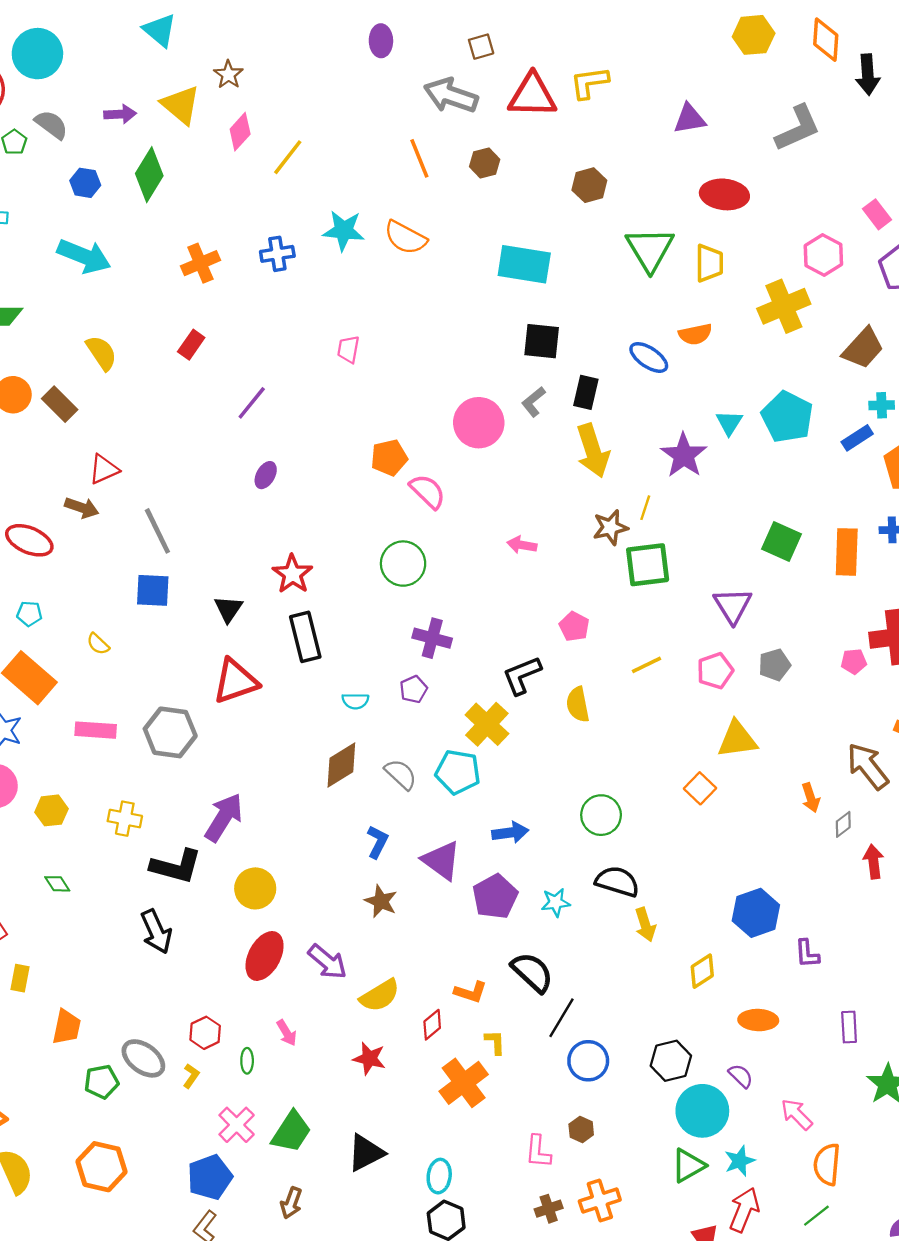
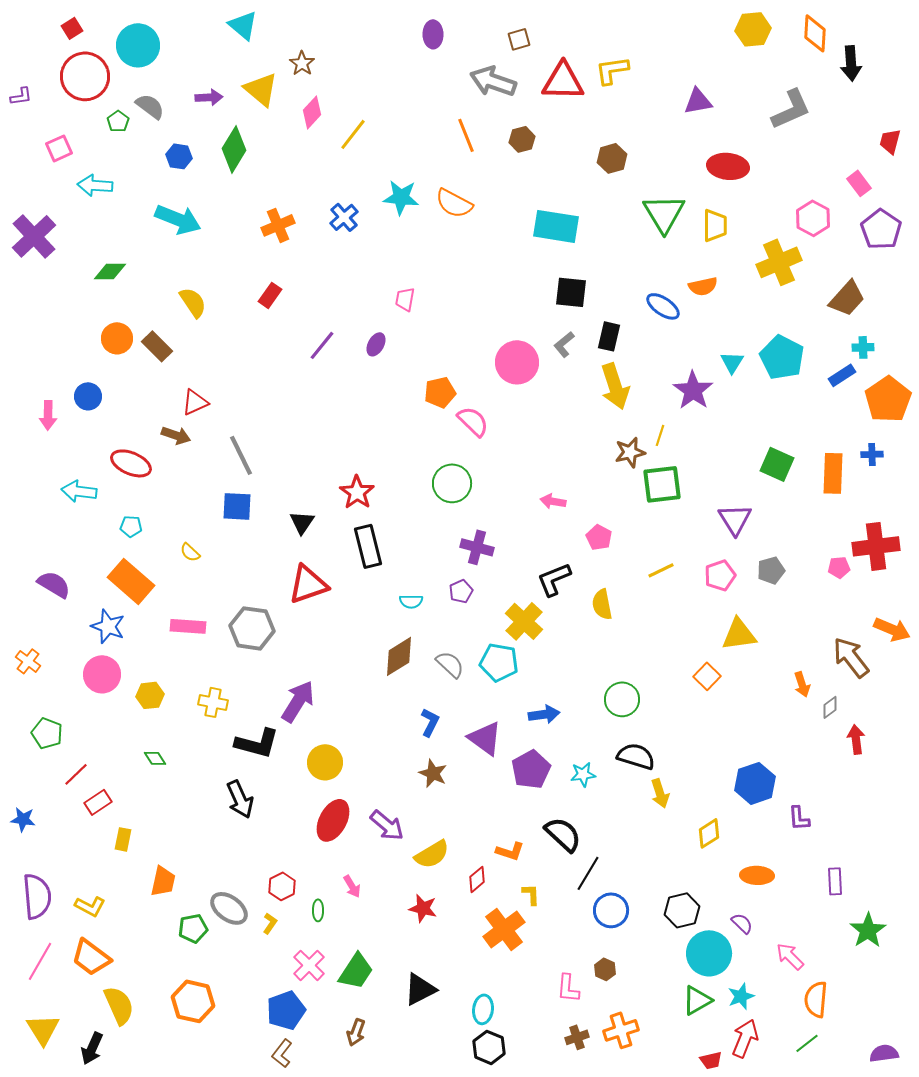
blue cross: (277, 254) -> (344, 217), turned -32
purple ellipse: (266, 475) -> (376, 344), moved
pink arrow: (522, 545) -> (553, 501), moved

